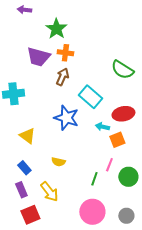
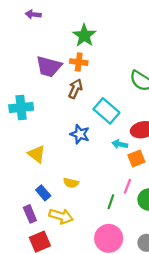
green star: (56, 29) -> (84, 35), moved
blue star: (66, 118) -> (80, 134), size x0.7
blue rectangle: (24, 168) -> (43, 193), moved
yellow arrow: (49, 192) -> (61, 216), turned -35

